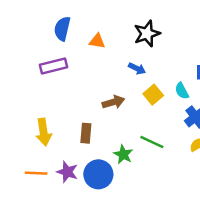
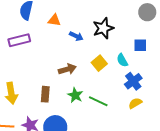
black star: (147, 34) -> (103, 28), moved
blue arrow: (137, 68) -> (76, 36), moved
green star: (123, 154) -> (75, 95), moved

